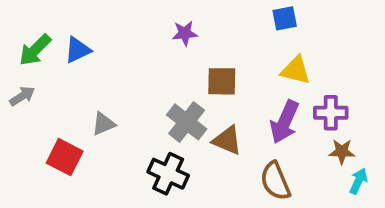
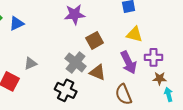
purple star: (185, 33) -> (75, 14), size x1.5
brown square: (222, 81) -> (95, 40), turned -30
purple arrow: (285, 122) -> (129, 62), turned -50
cyan arrow: (358, 181) -> (169, 94), turned -40

